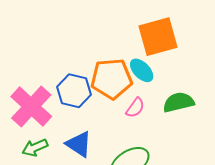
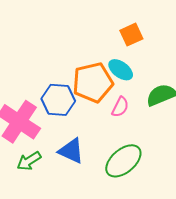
orange square: (158, 37) -> (131, 35), size x0.6

